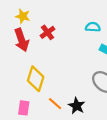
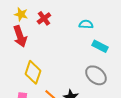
red cross: (47, 32) -> (44, 18), moved

